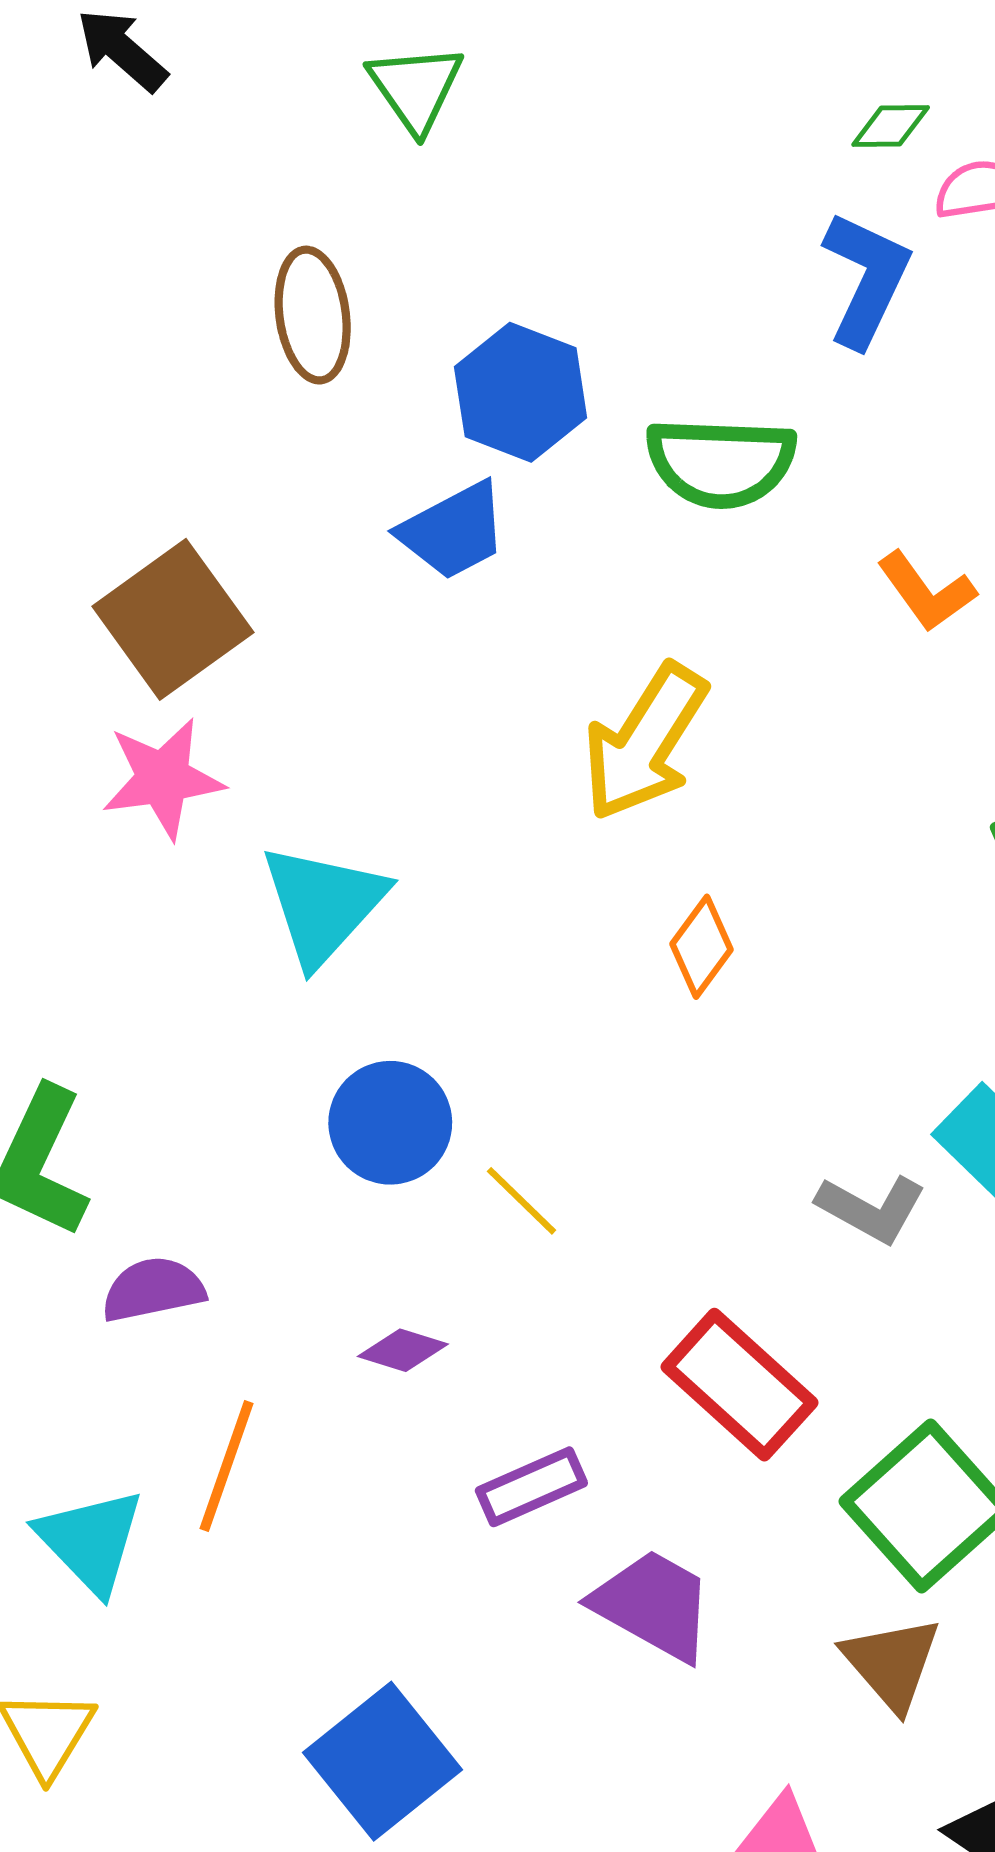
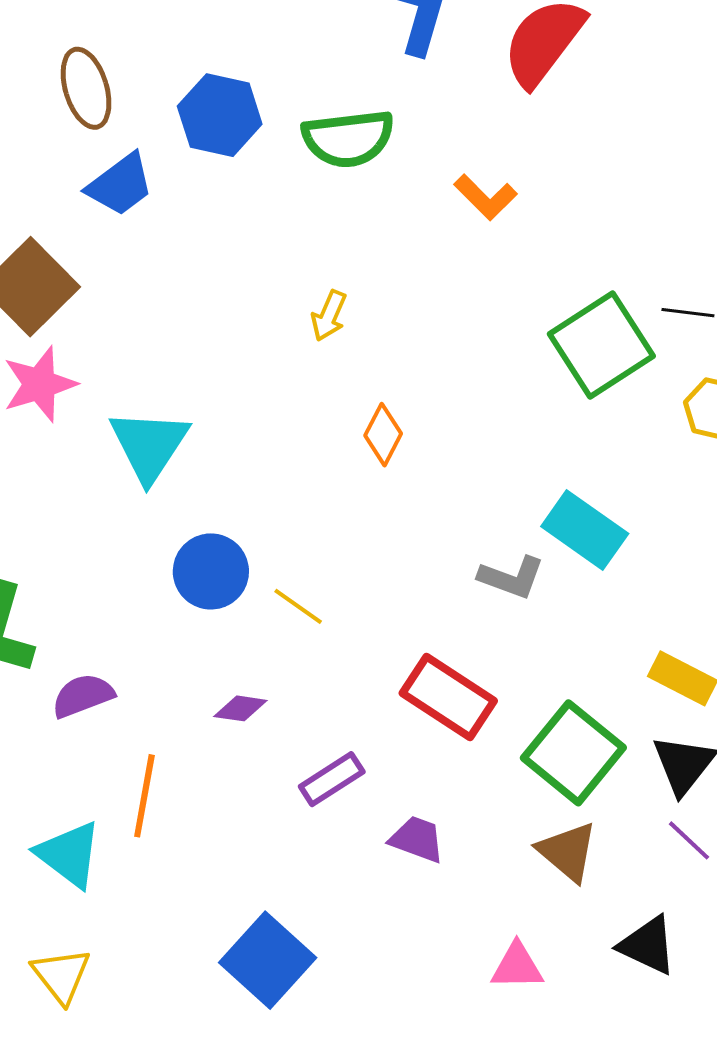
blue trapezoid: (453, 531) -> (120, 185), moved
yellow arrow: (645, 742) -> (329, 316), size x0.5
purple trapezoid: (653, 1605) -> (417, 839), size x0.7

